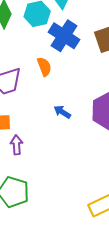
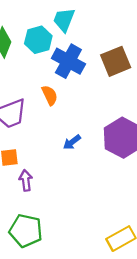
blue arrow: (62, 112) -> (72, 142), turned -66

